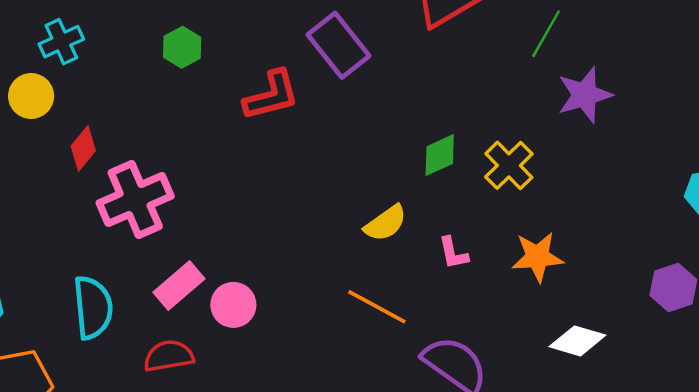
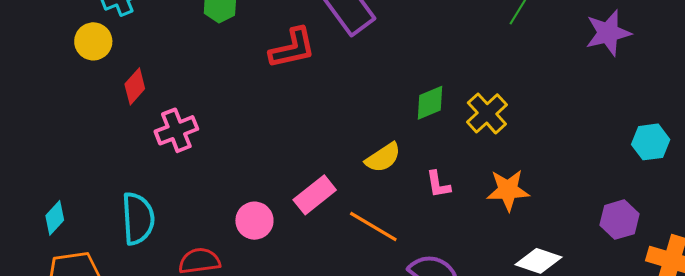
purple star: (585, 95) -> (608, 33), moved
pink cross: (135, 200) -> (176, 130), size x0.7
pink rectangle: (179, 286) -> (315, 195), moved

